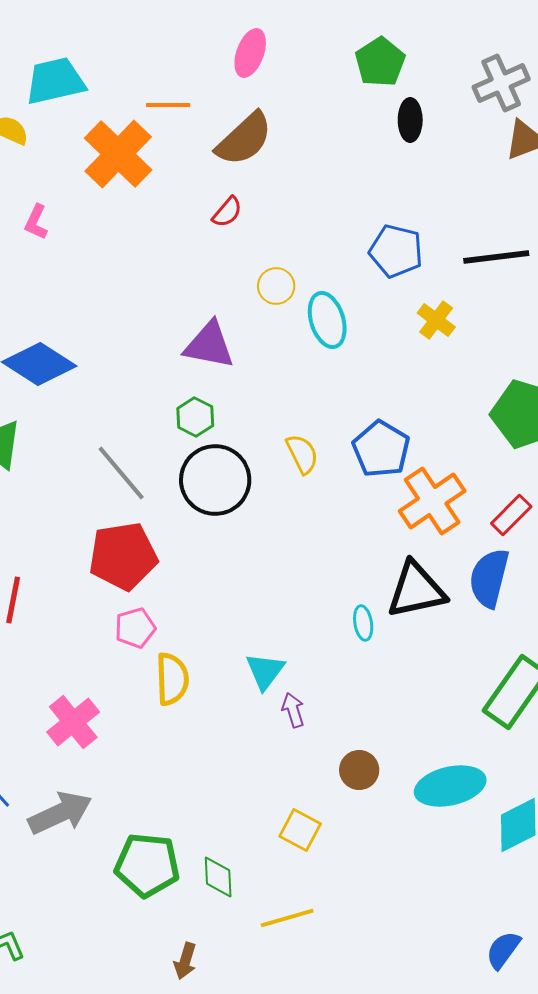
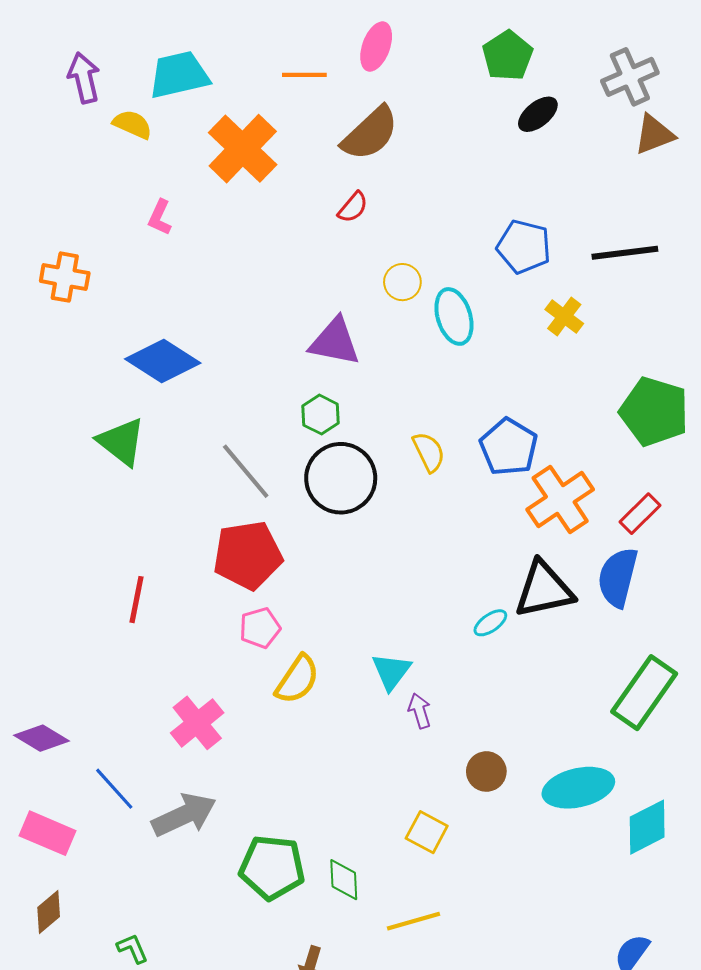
orange line: (168, 105) -> (304, 75), moved
black ellipse: (410, 120) -> (538, 114), turned 51
cyan ellipse: (363, 623) -> (490, 623), turned 64
yellow semicircle: (172, 679) -> (297, 679), turned 36

